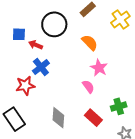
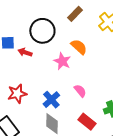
blue cross: (41, 67) -> (51, 100), moved
pink star: (99, 68) -> (62, 61), moved

